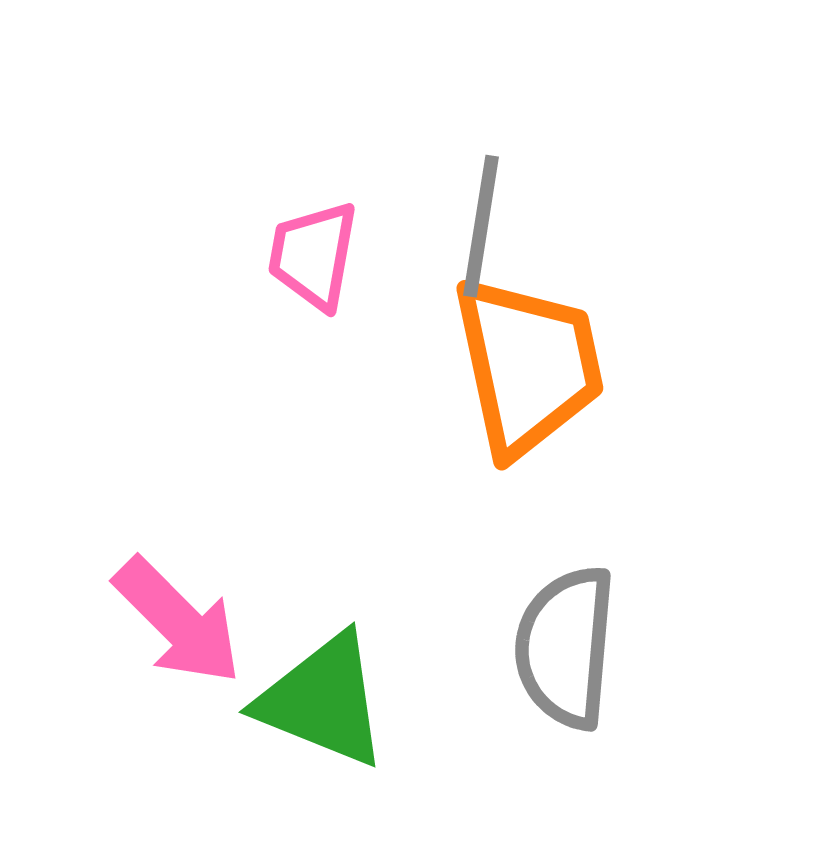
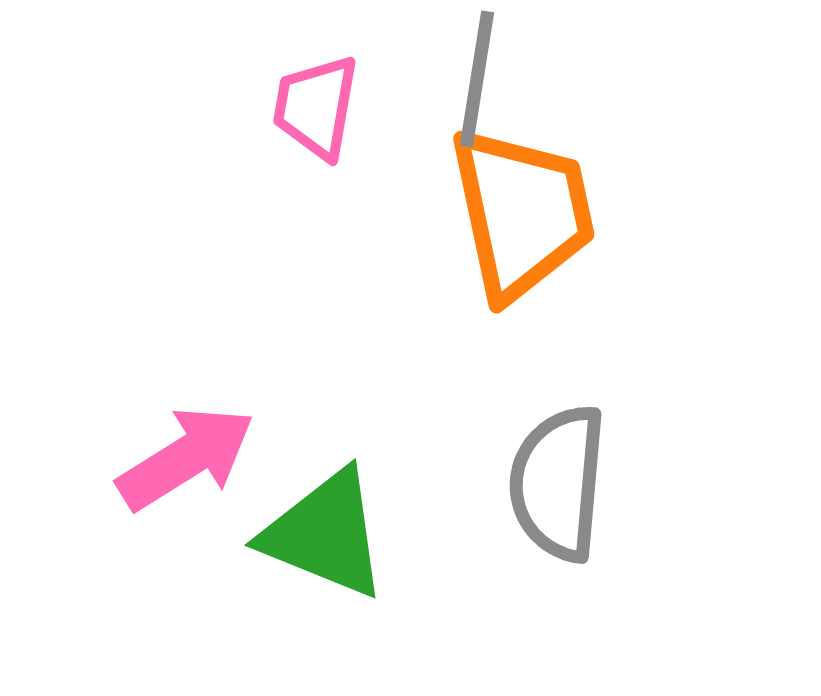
pink arrow: (178, 621) -> (186, 458), turned -77

